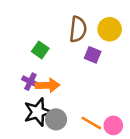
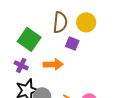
green square: (40, 50) -> (29, 39), size x1.6
orange arrow: (48, 85) -> (53, 64), moved

